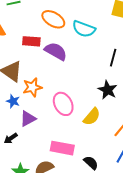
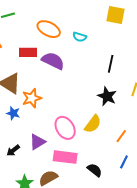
cyan semicircle: (84, 29) -> (80, 37), size x0.6
pink ellipse: (63, 104) -> (65, 128), moved
purple triangle: (28, 119) -> (37, 142), moved

